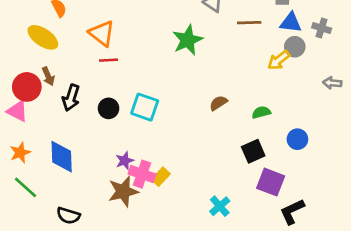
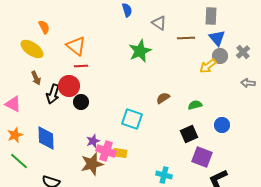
blue triangle: (291, 23) -> (217, 38), turned 42
gray cross: (322, 28) -> (243, 52), moved, turned 32
red circle: (27, 87) -> (69, 86), moved
cyan square: (145, 107) -> (132, 119), moved
yellow rectangle: (161, 177) -> (120, 153), turned 56
cyan cross: (220, 206) -> (164, 175), turned -35

